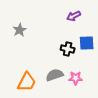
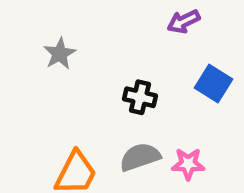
blue square: (87, 43) -> (213, 84), turned 35
black cross: (68, 49) -> (140, 97), moved

